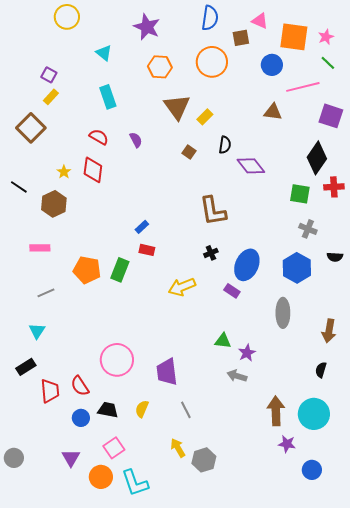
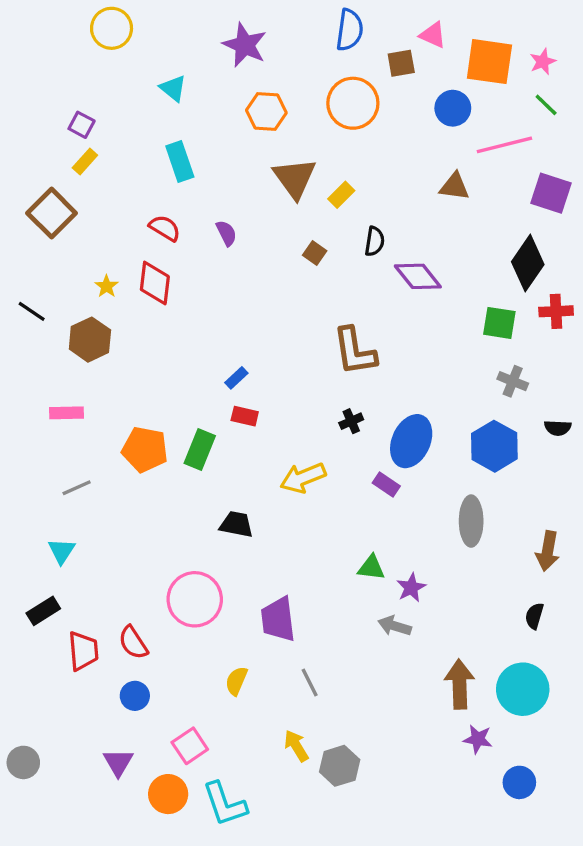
black trapezoid: (108, 410) -> (236, 524), moved

